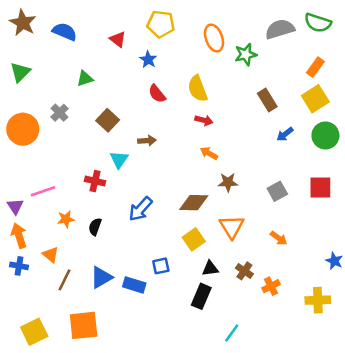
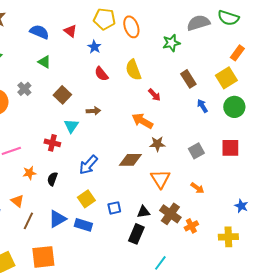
blue semicircle: (65, 32) -> (39, 32), moved
orange ellipse: (214, 38) -> (131, 27), moved
orange rectangle: (315, 67) -> (237, 53), moved
green triangle: (85, 79) -> (44, 62), turned 48
red arrow: (204, 120) -> (154, 95), moved, turned 32
blue arrow: (285, 134) -> (202, 106), turned 96
orange arrow: (209, 153) -> (142, 121), size x1.5
yellow square: (194, 239) -> (86, 199), moved
blue square: (161, 266) -> (114, 208), moved
brown cross: (244, 271) -> (170, 214), size x1.5

